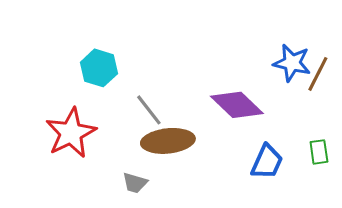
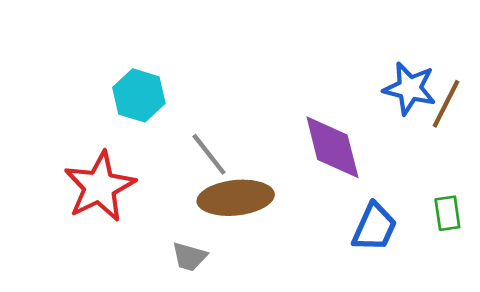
purple diamond: (237, 105) -> (332, 147), turned 32

